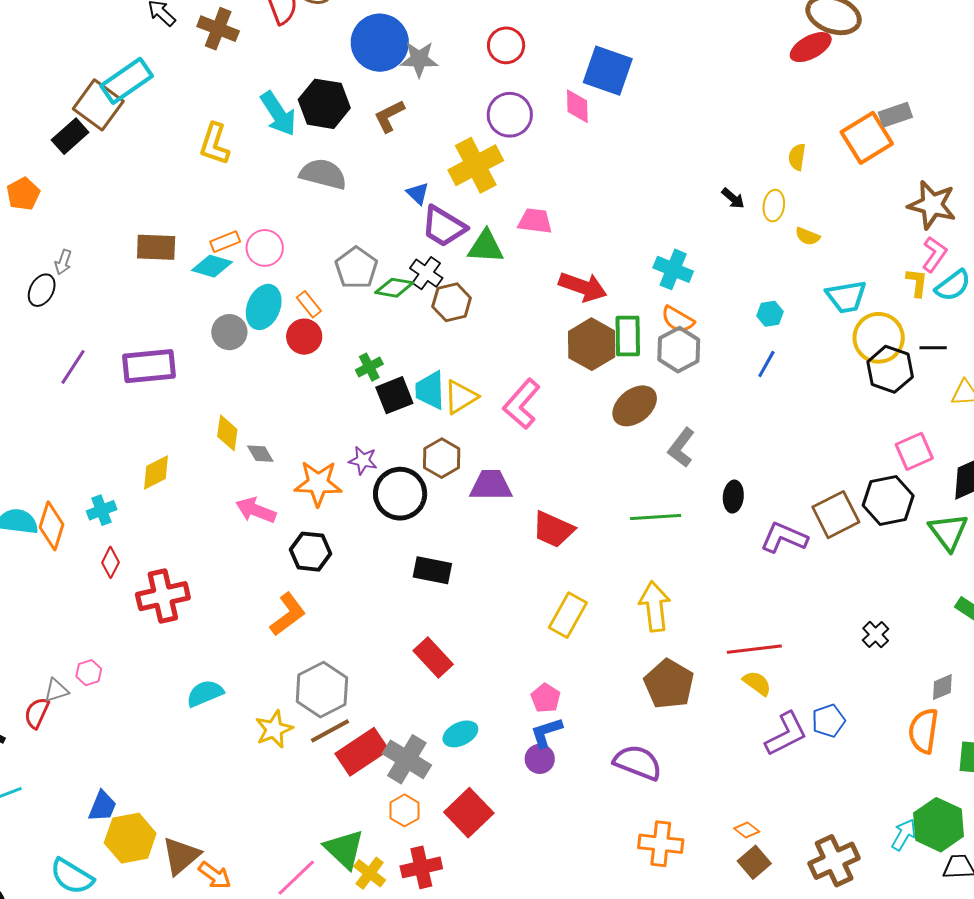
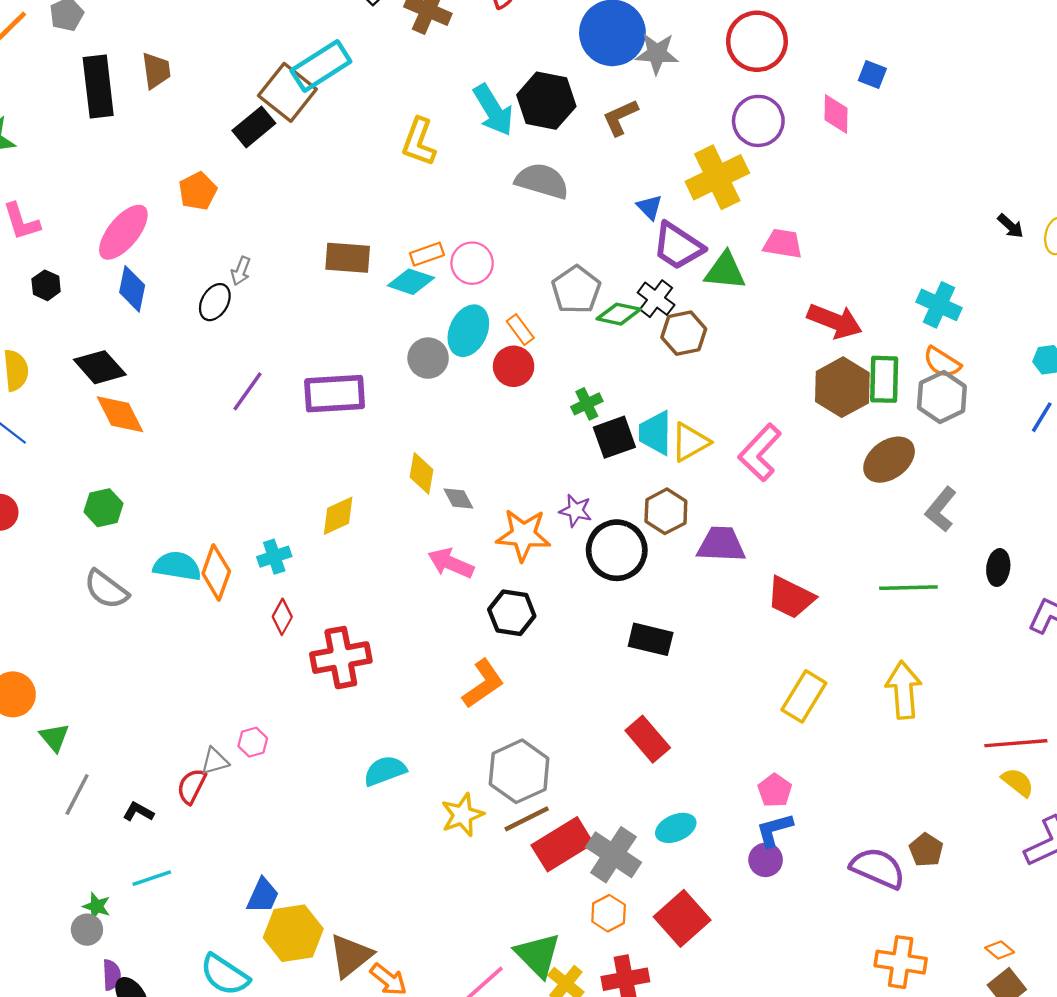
red circle: (506, 45) -> (757, 41), size x1.4
blue square: (608, 71) -> (872, 74), size x0.5
brown pentagon: (669, 684) -> (926, 850), moved, size x0.6

